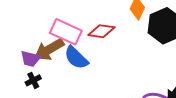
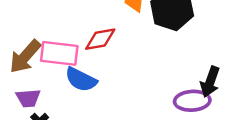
brown arrow: (49, 49) -> (25, 57), moved

